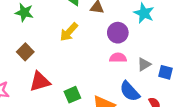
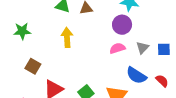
yellow arrow: (69, 32) -> (67, 37), turned 150
purple circle: (118, 33) -> (122, 25), moved

